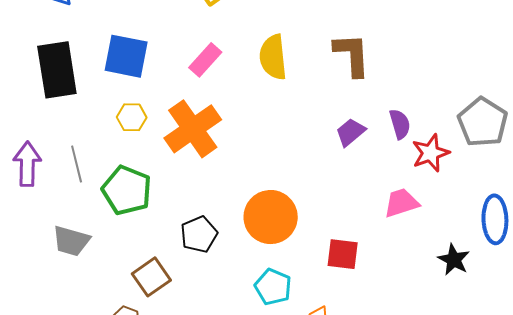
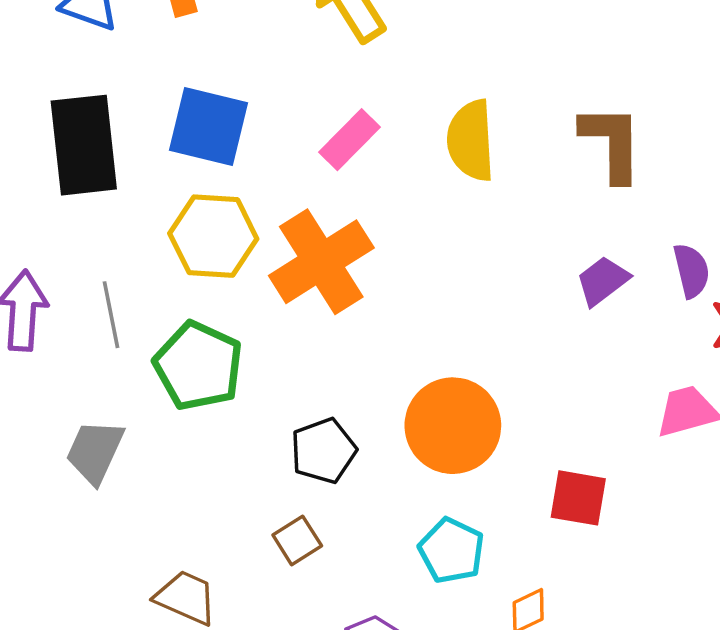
yellow hexagon: (132, 117) -> (213, 236), size x1.6
gray trapezoid: (71, 241) -> (95, 452), turned 96
brown square: (151, 277) -> (297, 540), moved, size x0.7

